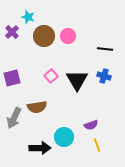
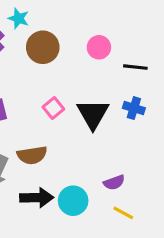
pink circle: (68, 36) -> (99, 47), moved
yellow line: (97, 145) -> (123, 213), turned -40
black arrow: (40, 148) -> (37, 198), moved

